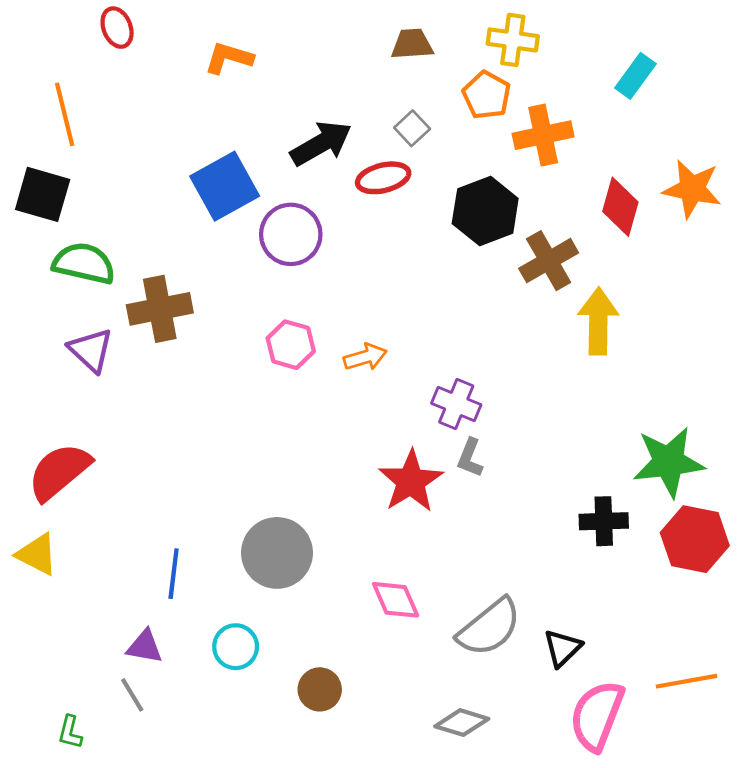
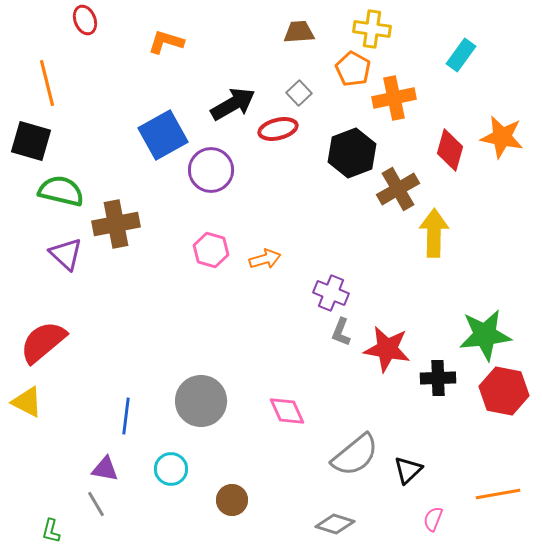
red star: (411, 481) -> (387, 349), moved, turned -30
pink diamond: (396, 600) -> (287, 411), moved
pink semicircle: (597, 716) -> (433, 519), size x0.5

